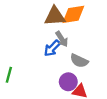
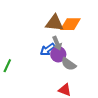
purple circle: (68, 82) -> (58, 54), moved

